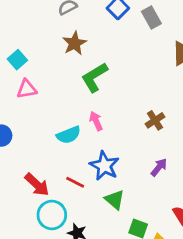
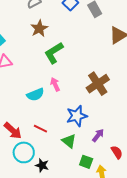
brown cross: (155, 120) -> (98, 84), size x1.6
blue star: (104, 166) -> (77, 116), moved, turned 30
purple arrow: (159, 167) -> (98, 135), moved

